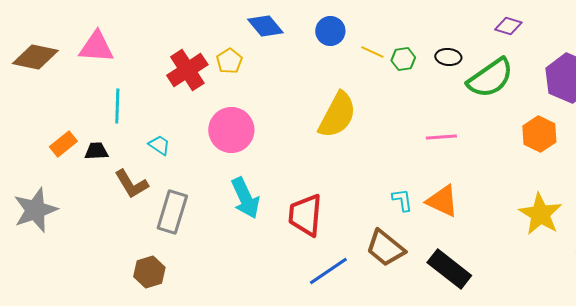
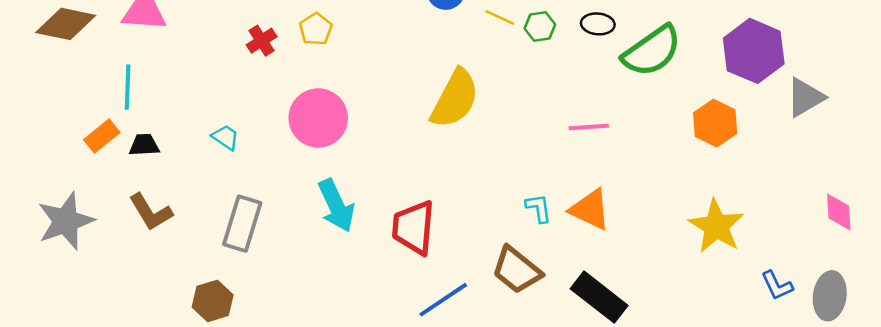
red cross: (187, 70) -> (262, 41), size x0.6
cyan line: (117, 106) -> (128, 87), moved
brown L-shape: (131, 184) -> (151, 212), moved

